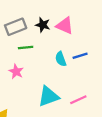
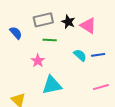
cyan semicircle: (61, 59) -> (80, 55), turned 144
cyan triangle: (48, 96) -> (52, 85), moved
pink line: (78, 100) -> (101, 87), moved

